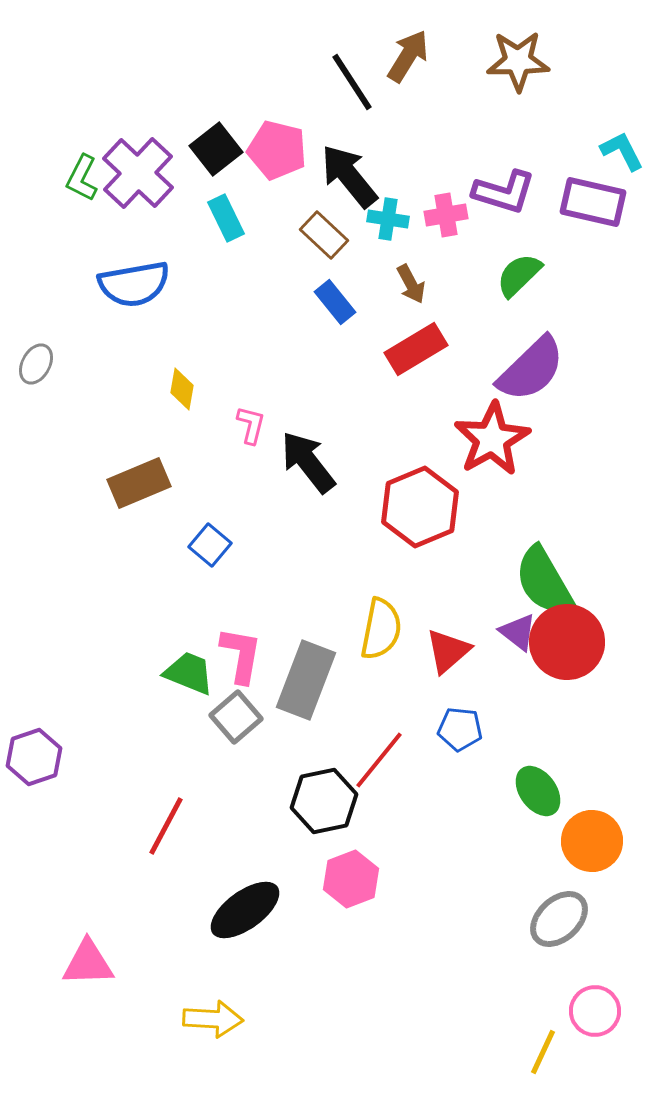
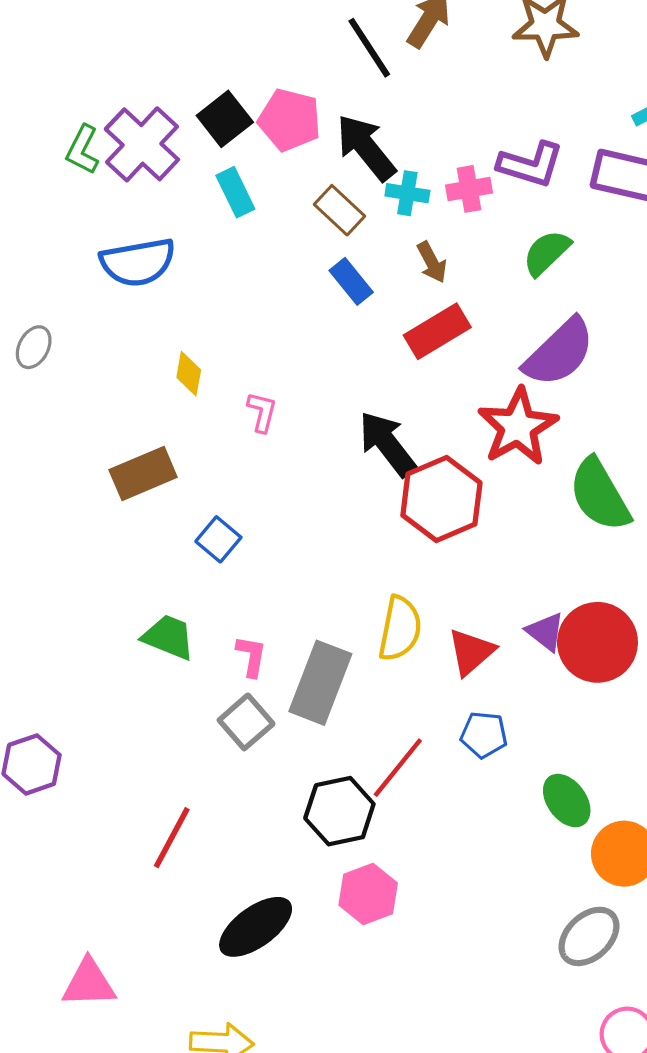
black arrow: (308, 462) -> (387, 444), moved
green semicircle: (544, 581) -> (600, 495), moved
pink L-shape: (241, 655) -> (251, 656), size x0.7
green trapezoid: (189, 673) -> (169, 637), moved

